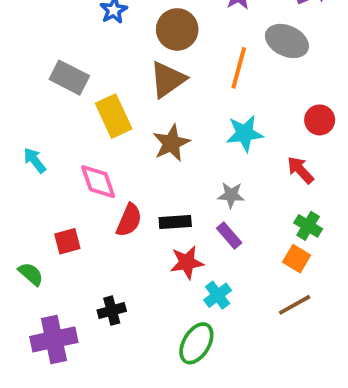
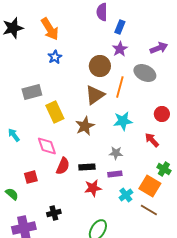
brown circle: (177, 29) -> (100, 66), moved
gray rectangle: (69, 78) -> (32, 92), turned -42
brown triangle: (168, 80) -> (95, 95), moved
green cross: (308, 226) -> (164, 169), moved
purple rectangle: (229, 235) -> (115, 174), turned -56
orange square: (297, 259) -> (150, 186), size x1.5
cyan cross: (218, 295) -> (126, 195), moved
brown line: (295, 305) -> (149, 210), turned 60

